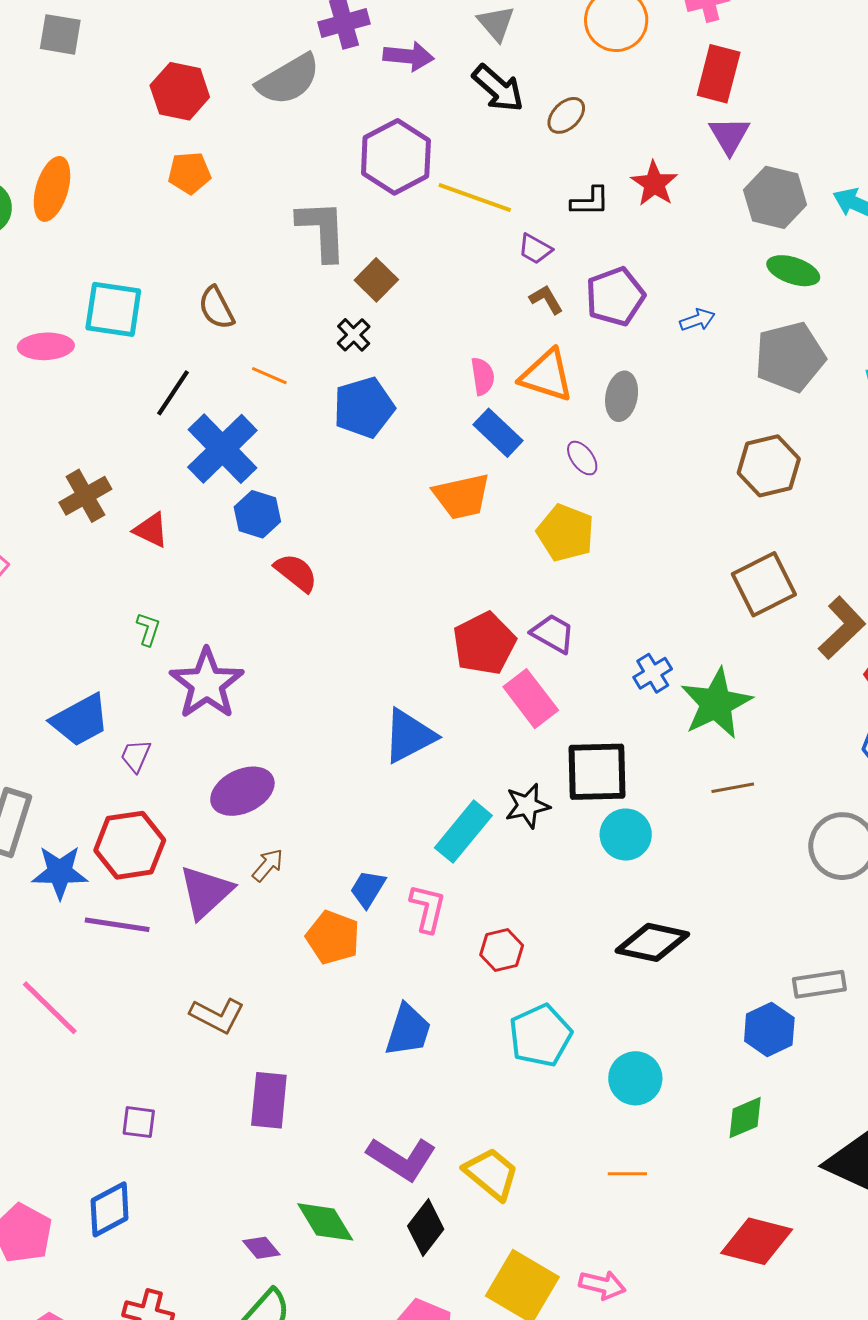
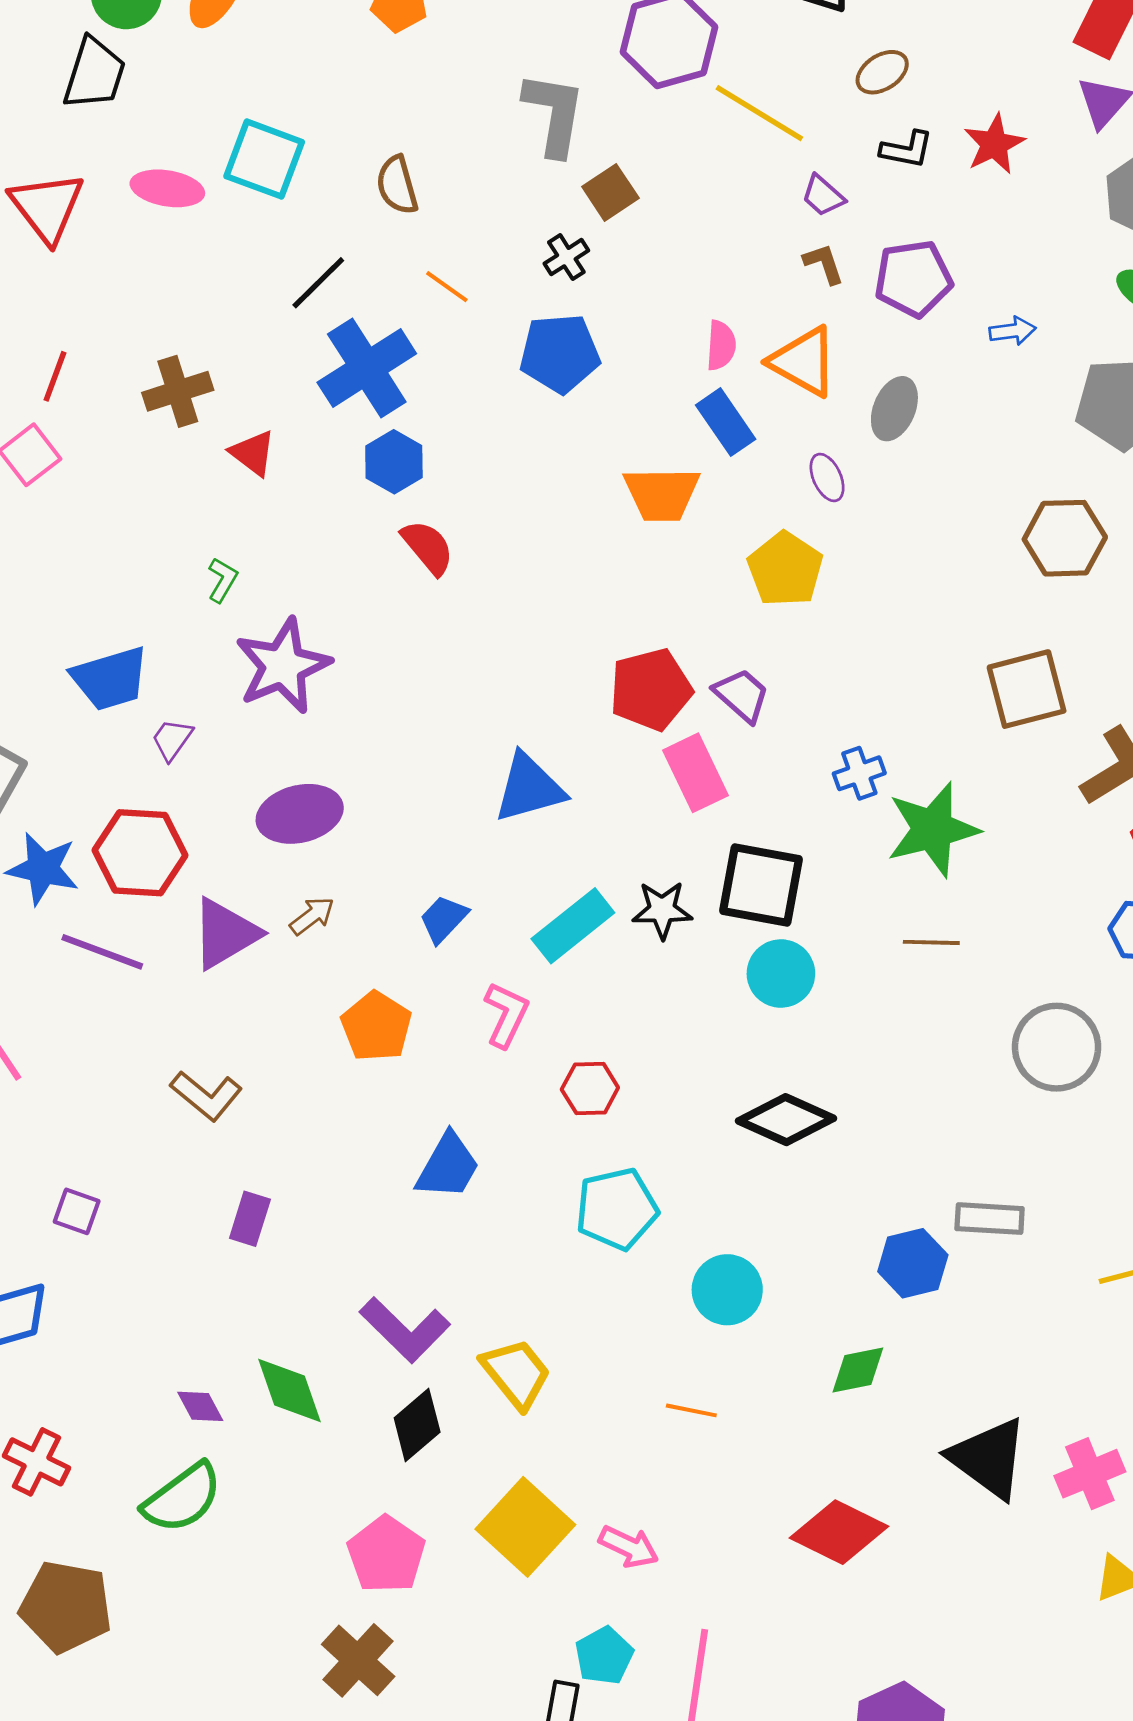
brown ellipse: (566, 115) -> (882, 72), moved
blue trapezoid: (368, 889) -> (443, 919), moved
purple rectangle: (269, 1100) -> (250, 1219), size x0.7

